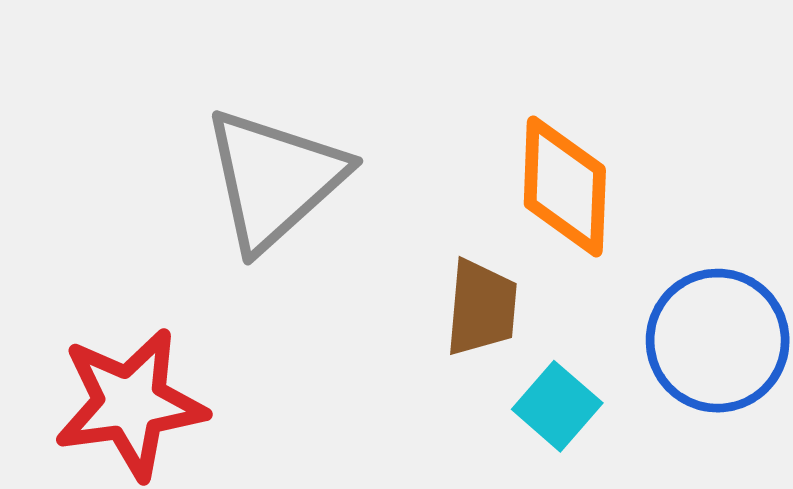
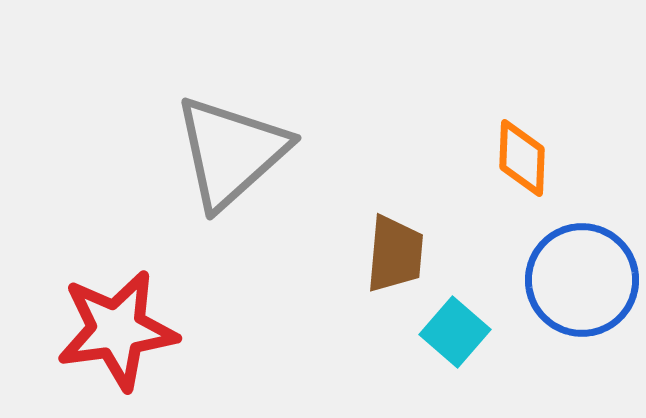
orange diamond: (565, 186) -> (522, 158), moved, size x0.7

